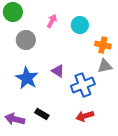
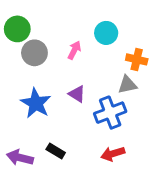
green circle: (13, 12) -> (17, 29), moved
pink arrow: (52, 21) -> (74, 50), moved
gray triangle: (105, 66) -> (127, 85), moved

